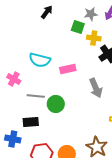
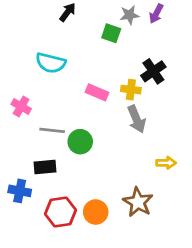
yellow cross: (94, 38) -> (131, 90), moved
cyan semicircle: (40, 60) -> (51, 63), moved
pink rectangle: (68, 69) -> (97, 92), turned 35

